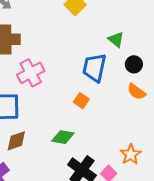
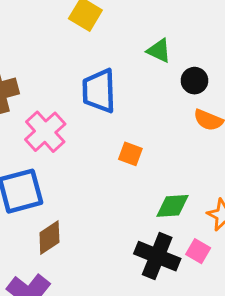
blue trapezoid: (94, 68) -> (99, 91), moved
green diamond: (63, 137) -> (172, 206), moved

